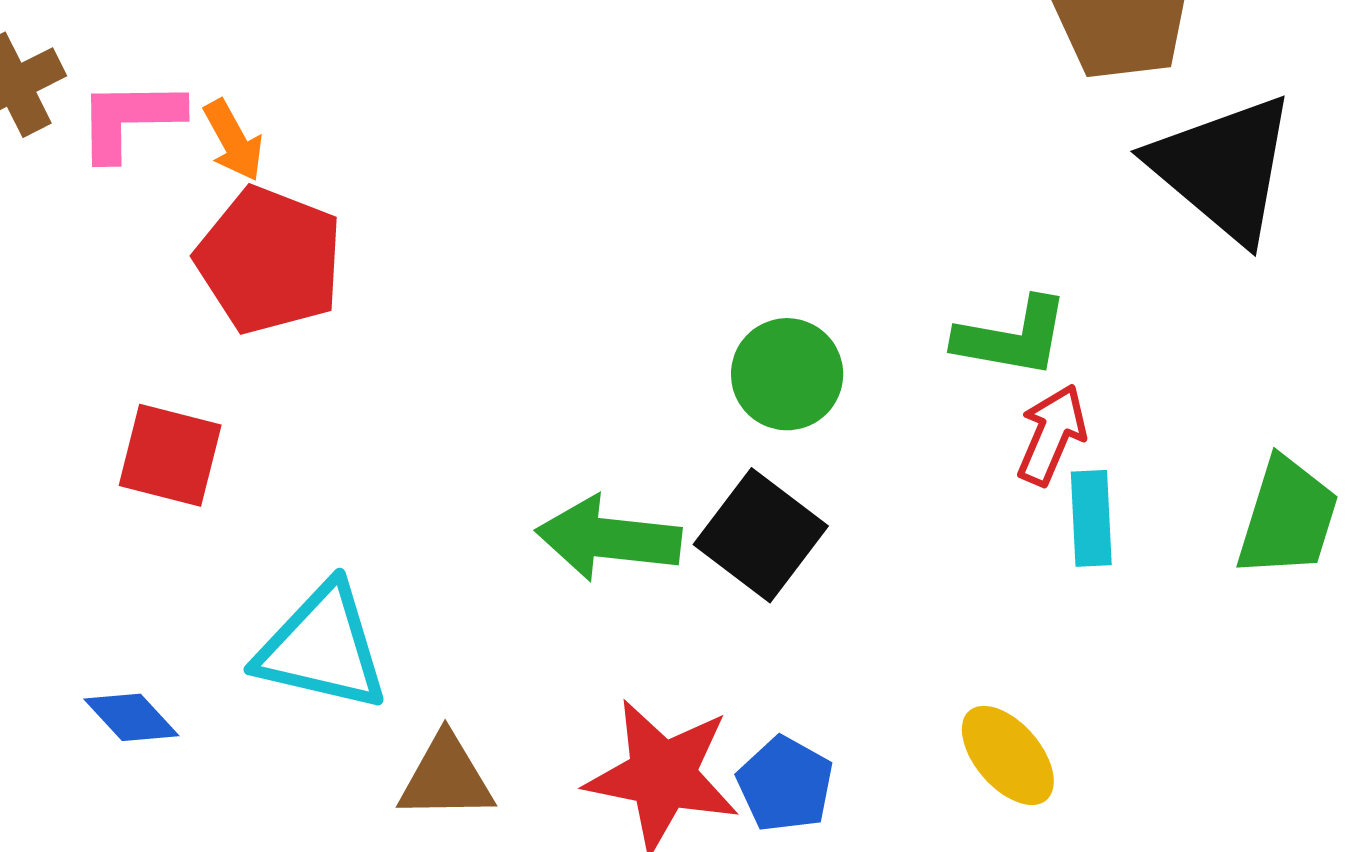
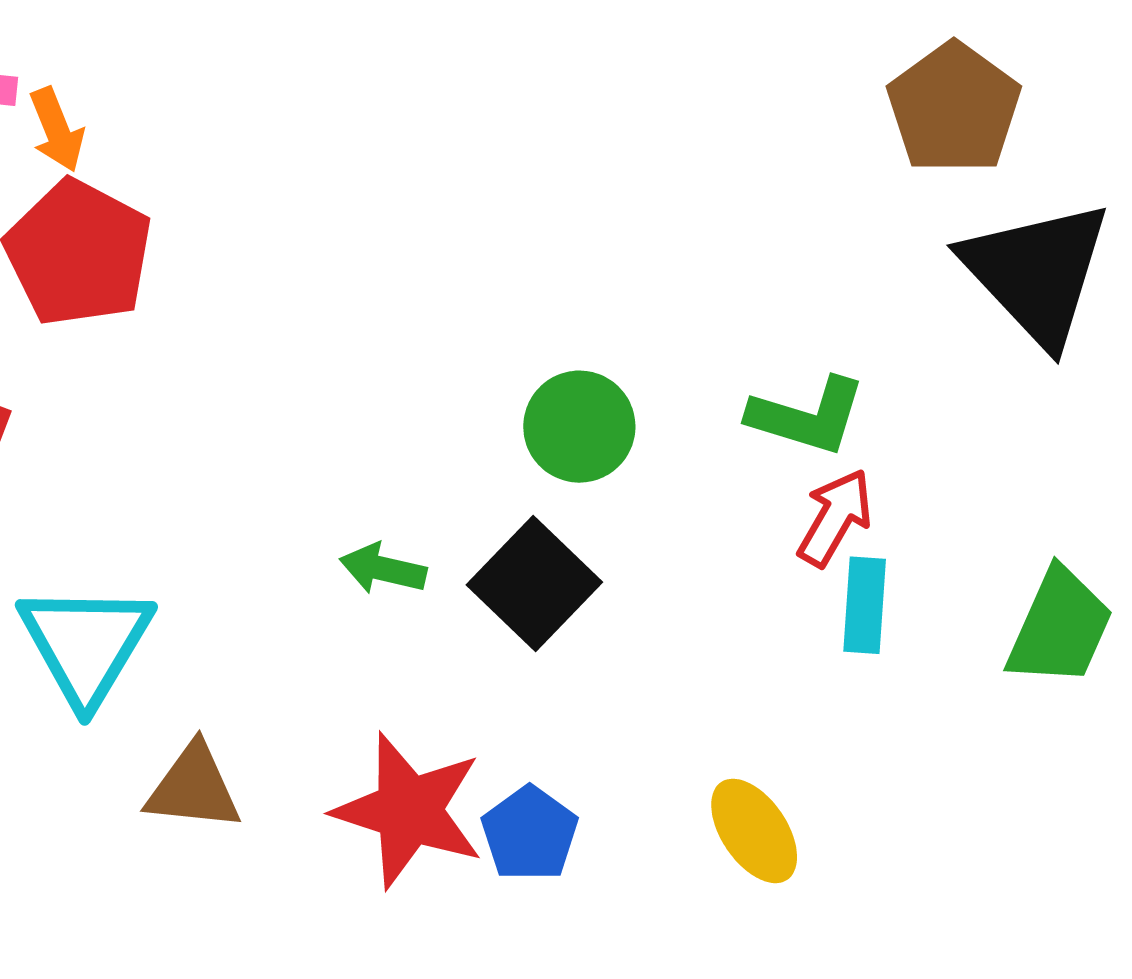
green arrow: (609, 538) -> (383, 569), size x0.6
cyan triangle: (322, 648) -> (86, 644), turned 41

